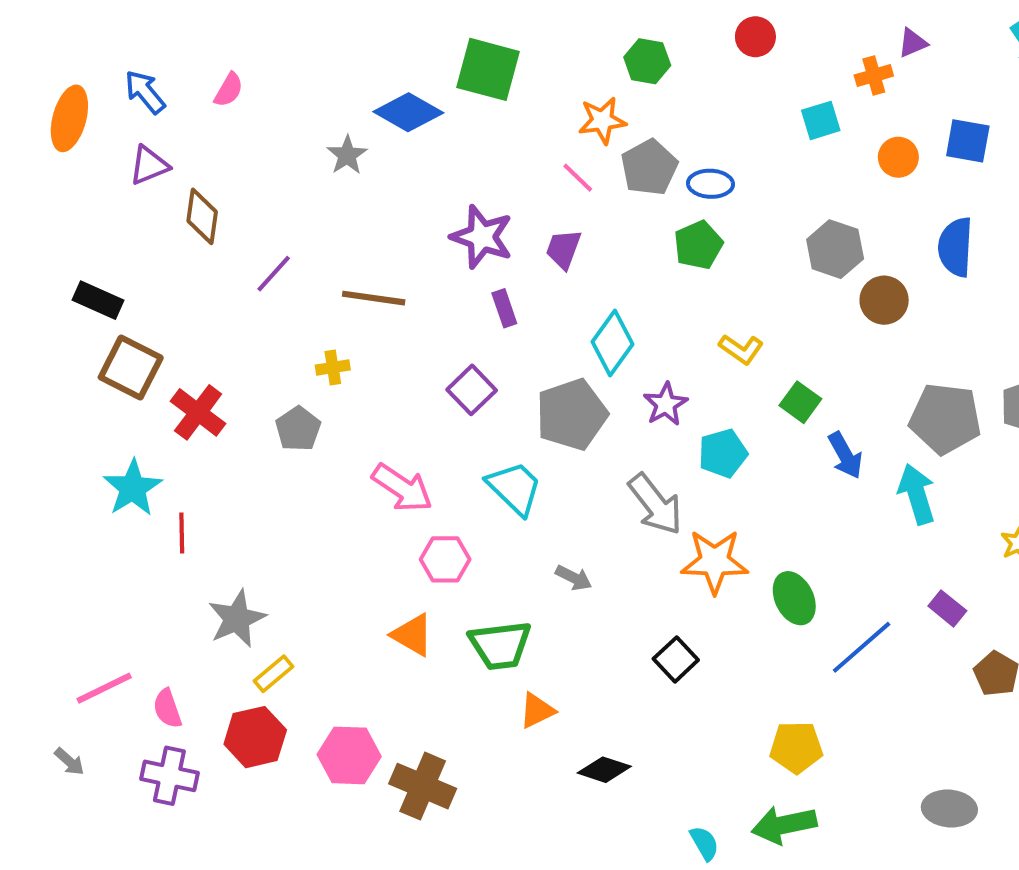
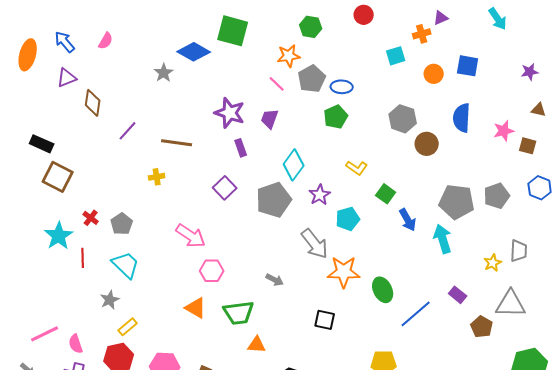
red cross: (198, 412) -> (91, 218), moved, size x0.6
gray pentagon: (298, 429) -> (122, 224), moved
cyan trapezoid: (515, 488) -> (126, 265), moved
gray star: (237, 619) -> (110, 300), size x0.7
black square: (676, 659) -> (325, 320), turned -35
orange triangle: (537, 711) -> (257, 345), turned 30

